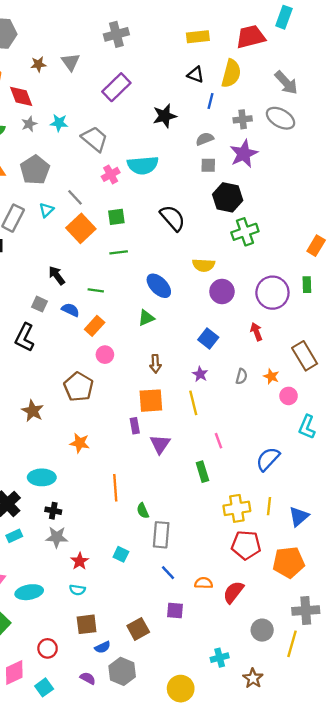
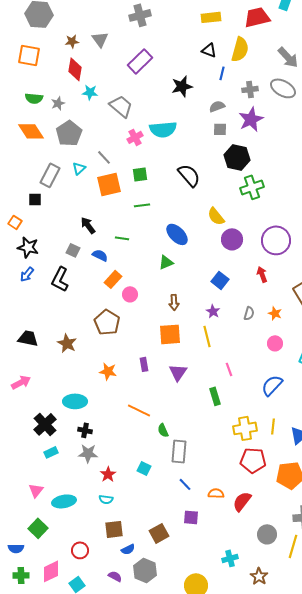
red diamond: (21, 96) -> (75, 69), moved, turned 30
gray star: (29, 124) -> (58, 103), moved
orange square: (81, 228) -> (109, 184), turned 30
yellow semicircle: (204, 265) -> (216, 216), turned 48
orange rectangle: (95, 326) -> (113, 279), moved
pink circle: (289, 396) -> (275, 343), moved
purple rectangle: (135, 426) -> (144, 364), moved
orange line: (115, 488) -> (139, 410), turned -60

